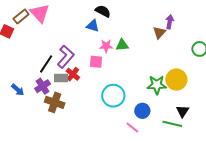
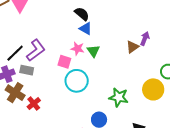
blue triangle: (93, 26) -> (86, 29), moved
green triangle: (122, 45) -> (93, 51), turned 48
red cross: (73, 74) -> (34, 104), moved
yellow circle: (176, 80) -> (153, 89), moved
cyan circle: (113, 96) -> (77, 81), moved

